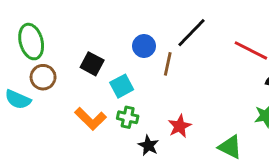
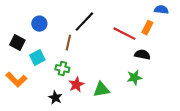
blue circle: (144, 46) -> (39, 24), moved
green cross: (128, 117) -> (62, 69), moved
green triangle: (230, 147) -> (101, 90), moved, turned -36

